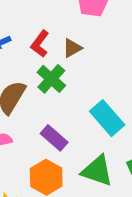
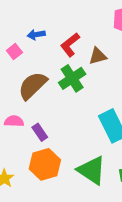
purple rectangle: (54, 138) -> (40, 132), moved, size x0.7

